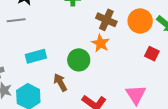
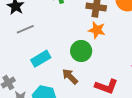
gray line: (16, 20) -> (25, 29), moved

